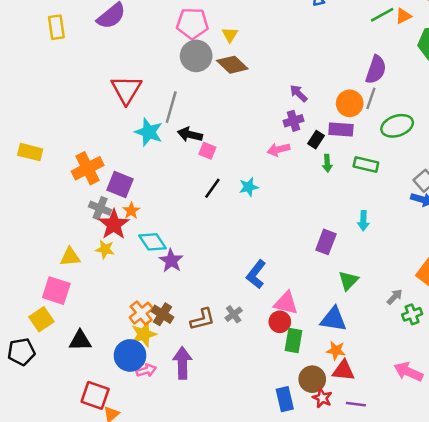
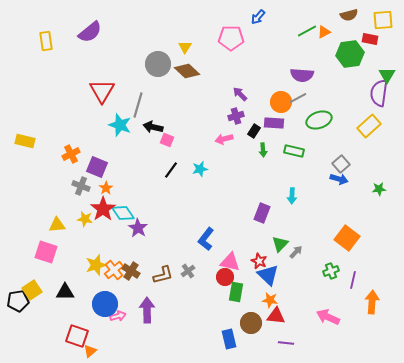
pink pentagon: (192, 23) -> (231, 38), moved
purple semicircle: (376, 70) -> (302, 75), turned 75
gray line: (371, 98) -> (298, 98), turned 42
orange cross: (88, 168) -> (71, 154), size x0.7
red star: (114, 224) -> (103, 209), moved
gray arrow: (395, 297) -> (296, 252), moved
yellow square: (41, 319) -> (32, 290), moved
blue triangle: (333, 319) -> (268, 275), turned 35
yellow star: (144, 334) -> (96, 265), moved
red star: (322, 398) -> (259, 261), moved

